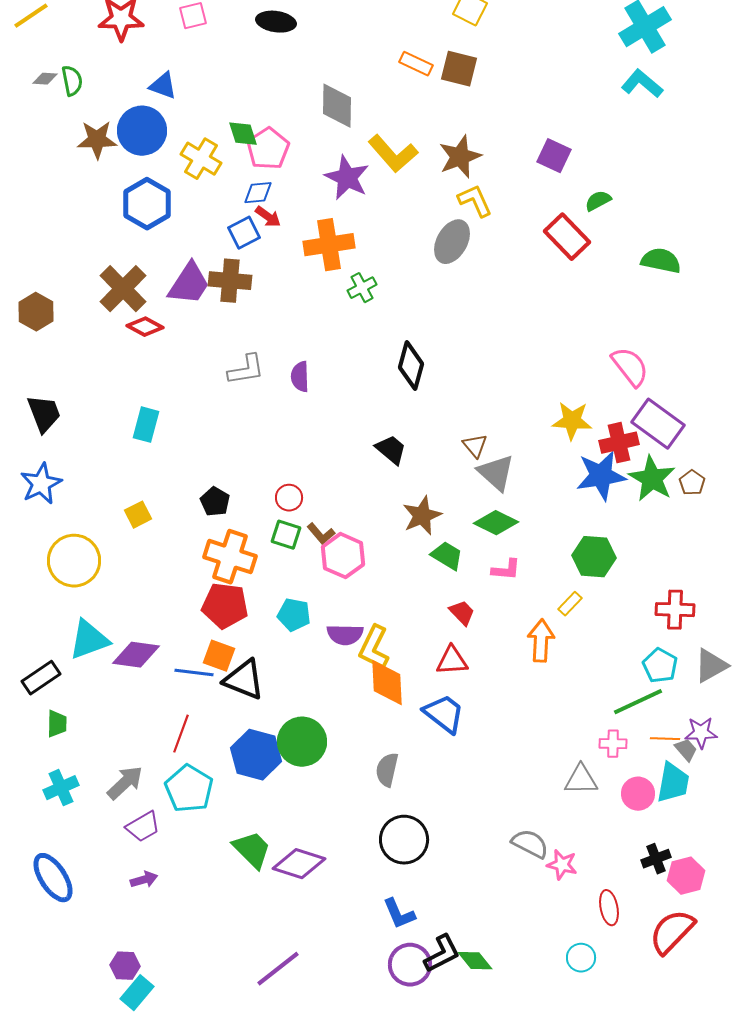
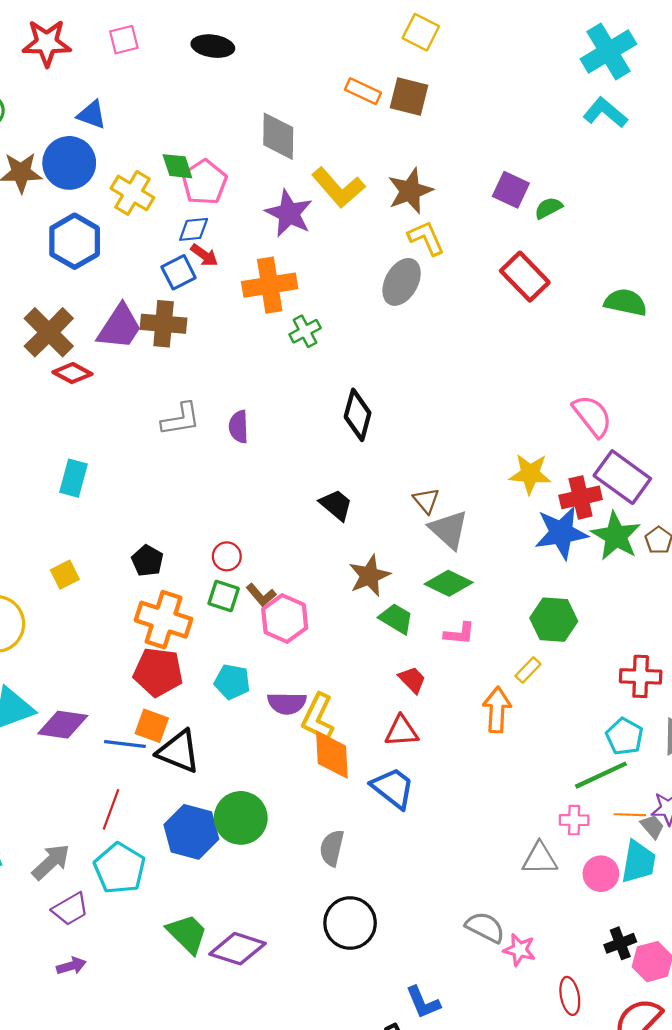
green semicircle: (598, 201) -> (548, 208), moved
blue L-shape: (399, 914) -> (423, 1002), moved

